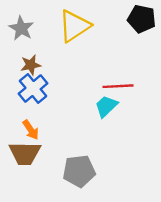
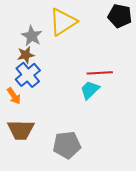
gray star: (21, 28) -> (32, 36), moved
orange arrow: (31, 130) -> (14, 96), moved

